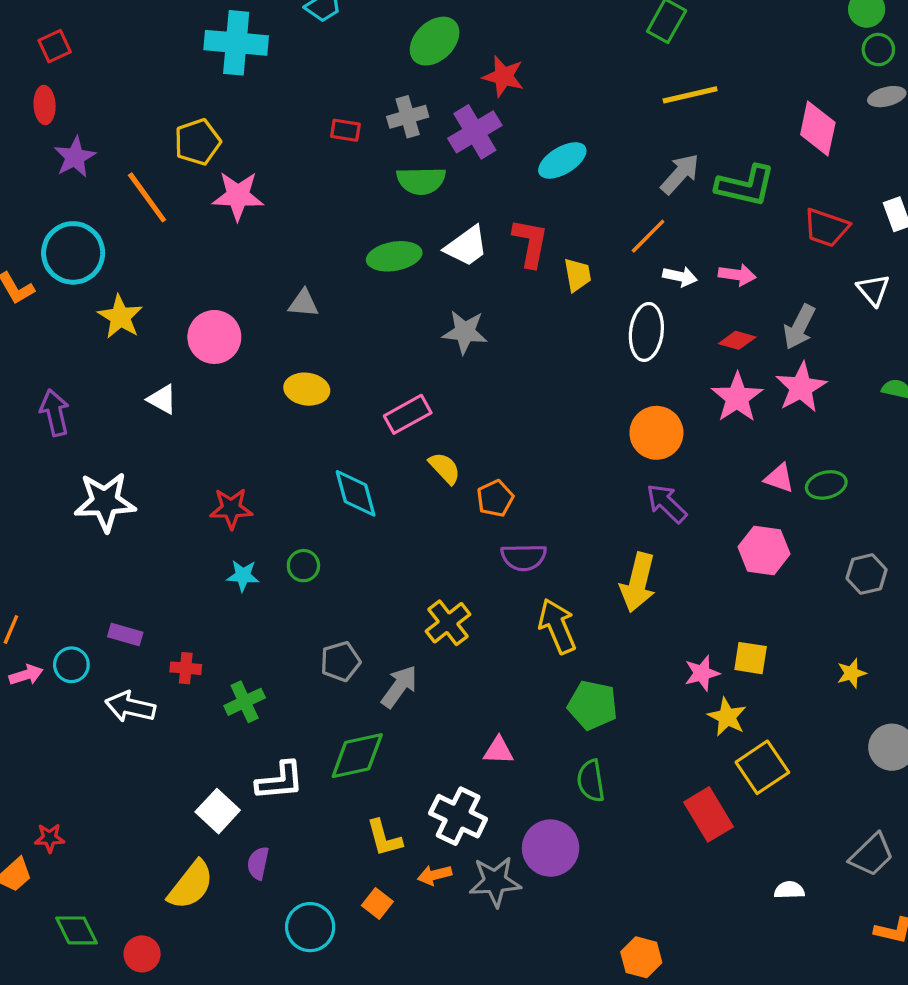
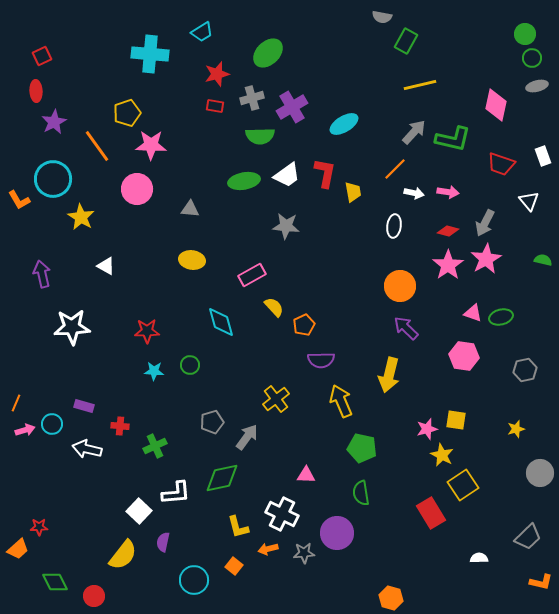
red star: (503, 76) -> (217, 74), moved, turned -30
white ellipse: (646, 332) -> (394, 226), size x0.7
pink circle: (214, 337) -> (137, 189), moved
gray star: (495, 882) -> (304, 553), size x0.7

